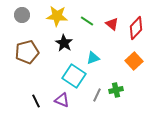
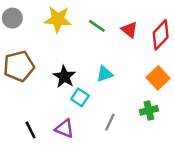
black star: (64, 43) -> (64, 77), moved
cyan square: (74, 76) -> (80, 97), size x0.6
green cross: (116, 90) -> (149, 110), moved

